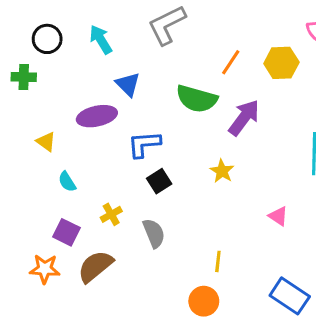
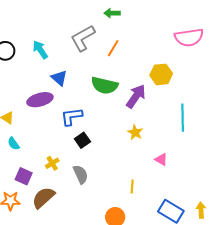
orange line: (231, 62) -> (113, 48), moved
yellow hexagon: (281, 63) -> (161, 74), moved
yellow star: (222, 171) -> (135, 132), moved
cyan semicircle: (67, 182) -> (13, 144), moved
yellow line: (218, 261) -> (132, 186), moved

